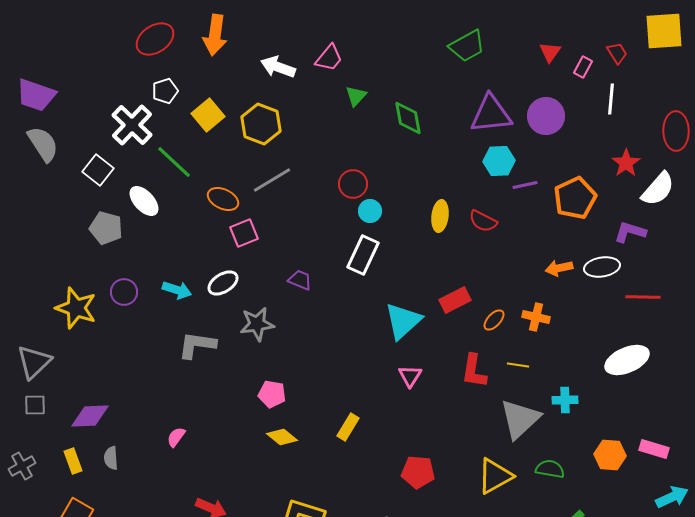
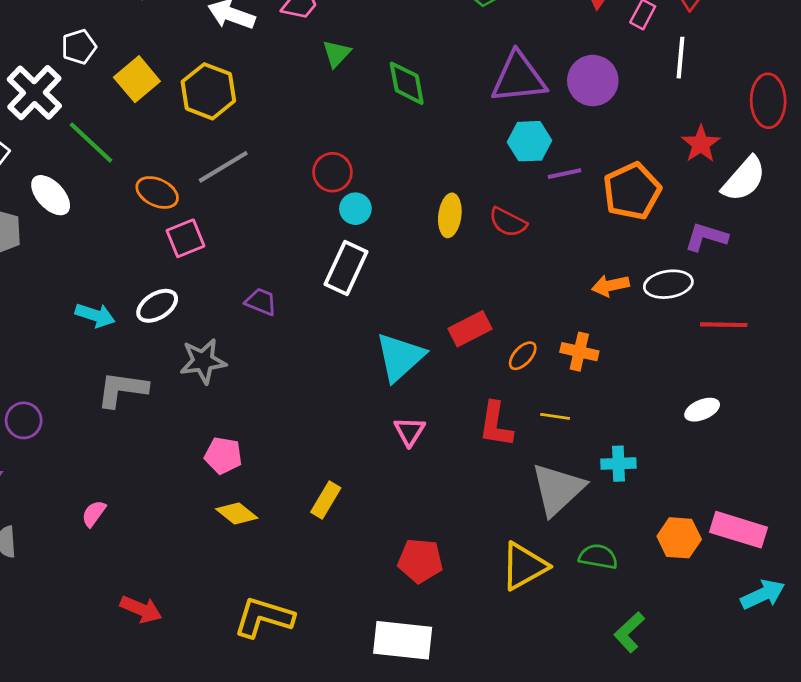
purple circle: (124, 292) -> (24, 420), moved
white ellipse: (627, 360) -> (702, 410), size x0.6
pink rectangle: (654, 449) -> (738, 530), size x1.4

